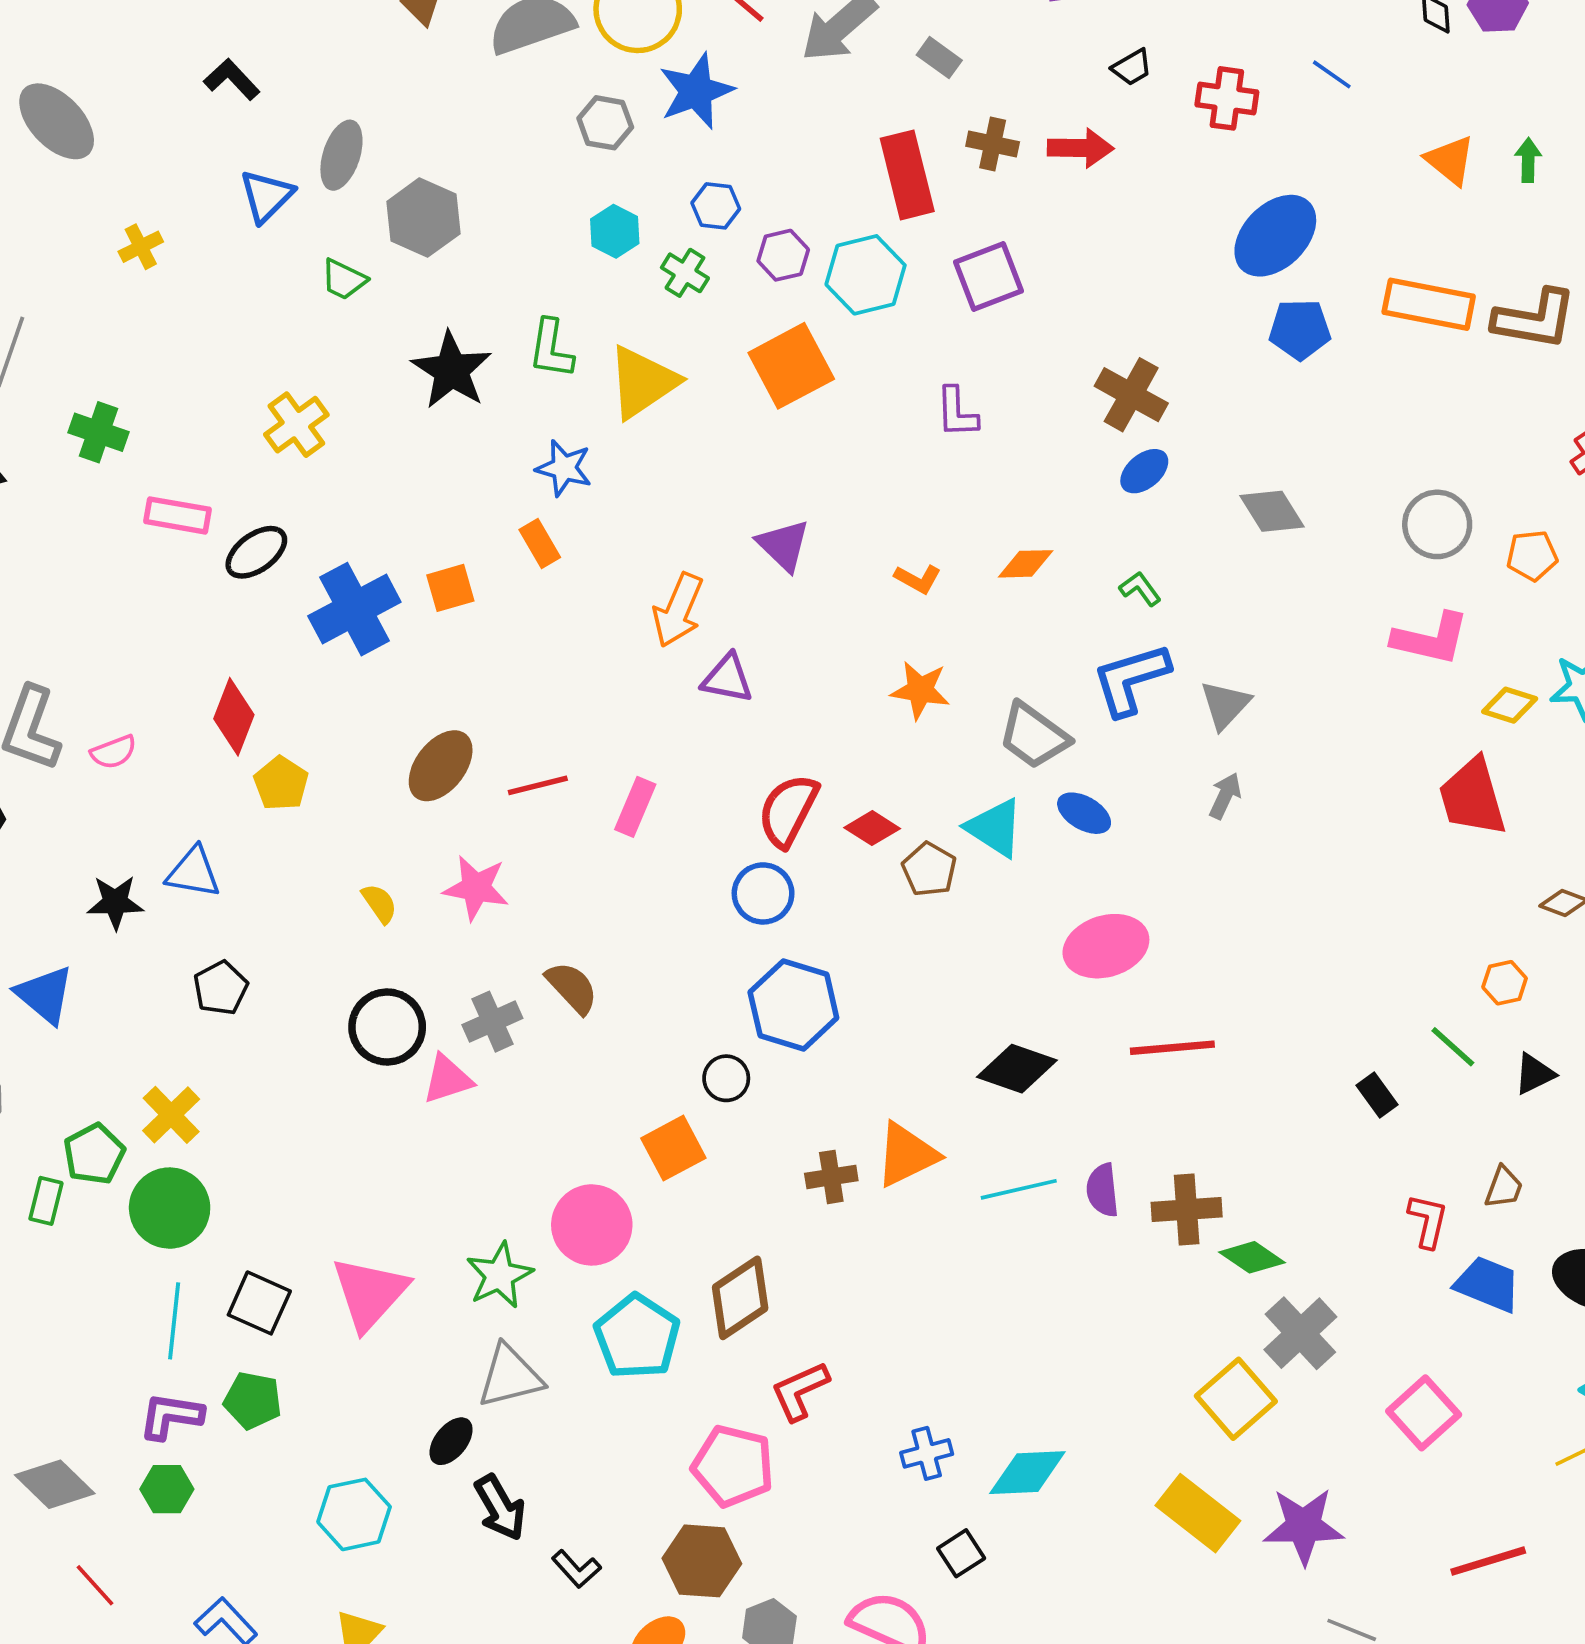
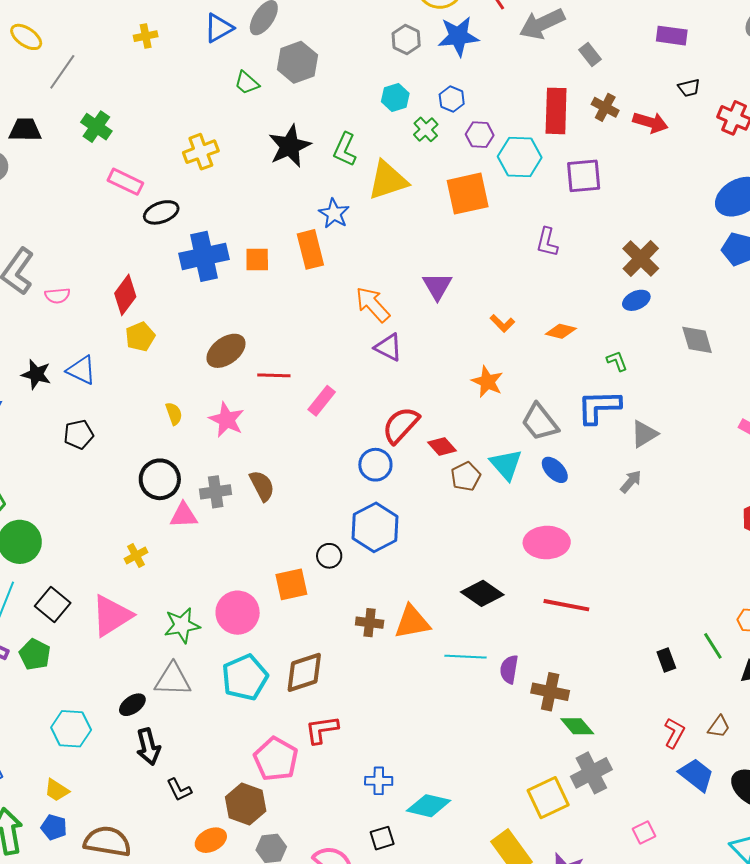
orange rectangle: (540, 544) -> (310, 249), size x1.5
orange arrow: (678, 610) -> (373, 304), turned 99
yellow cross: (171, 1115) -> (136, 556), moved, size x0.7
pink square: (1424, 1413) -> (644, 833), size x0.6

